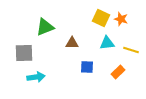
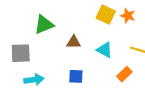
cyan triangle: (107, 43) -> (105, 50), moved, turned 35
blue square: (87, 67) -> (76, 76), moved

